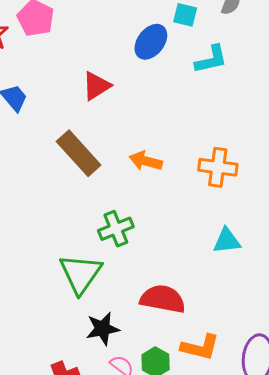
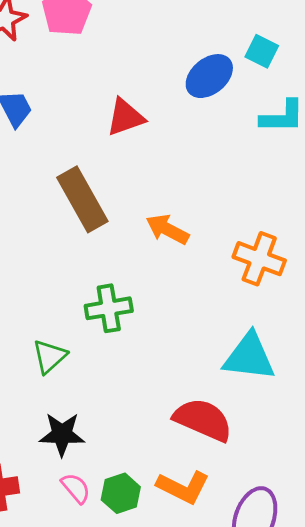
cyan triangle: (227, 241) -> (249, 357), size x1.4
green triangle: (81, 274) -> (50, 356), size x0.6
red semicircle: (163, 299) -> (203, 420), moved

